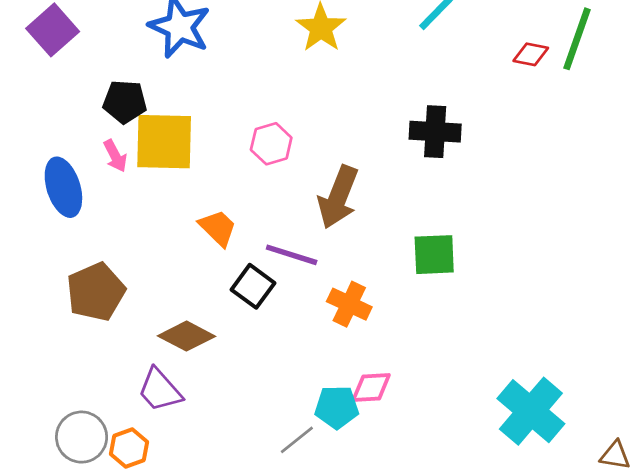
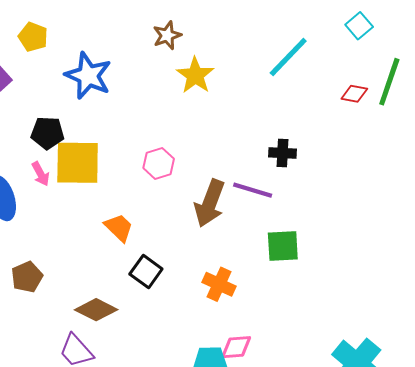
black cross: (435, 132) -> (283, 153), size x0.7
purple line: (292, 255) -> (253, 190), moved
brown pentagon: (96, 292) -> (27, 277), size x0.7

